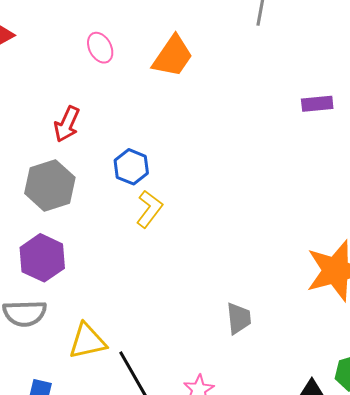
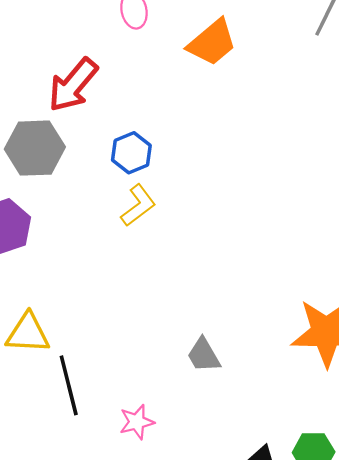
red arrow: (67, 124) -> (73, 85), size x1.4
gray trapezoid: (239, 318) -> (204, 355), turned 140

